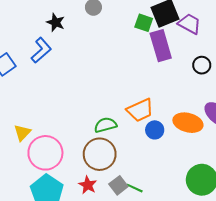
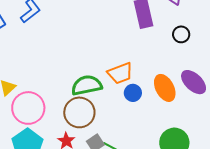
orange ellipse: (188, 123) -> (165, 88), turned 44
green semicircle: (105, 125) -> (87, 85), size x1.4

